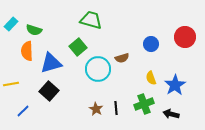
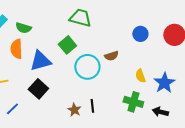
blue circle: (151, 44) -> (140, 34), moved
green cross: (144, 104) -> (133, 102), turned 36
black line: (116, 108) -> (92, 106), moved
brown star: (96, 109) -> (74, 110), moved

